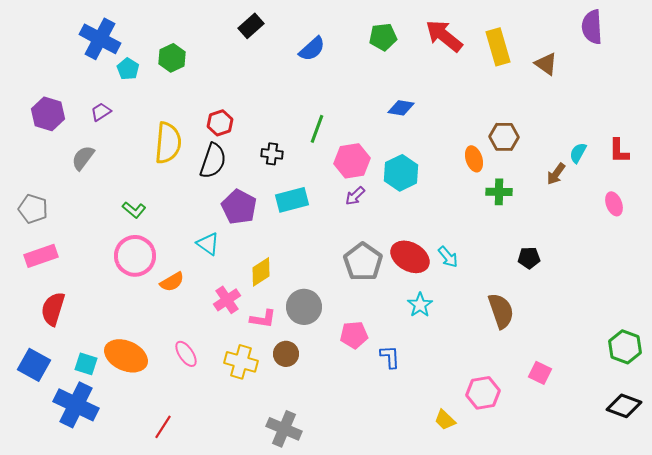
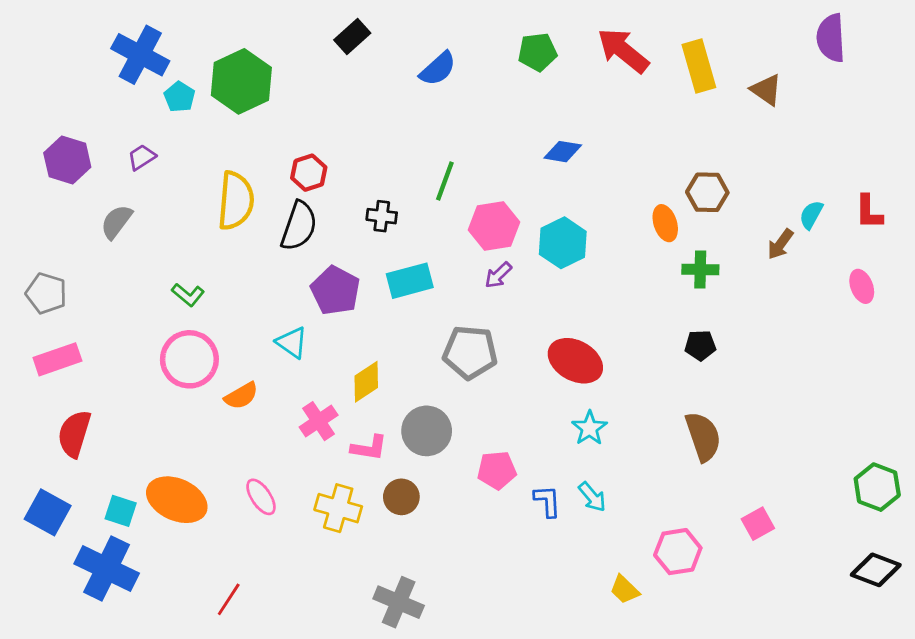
green hexagon: (172, 58) -> (241, 81), size x1.6
cyan arrow: (448, 257) -> (592, 497), moved
black pentagon: (529, 258) -> (700, 345), moved
gray pentagon: (363, 262) -> (470, 352), moved, turned -30
pink square: (540, 373) -> (758, 524), turned 35

